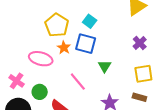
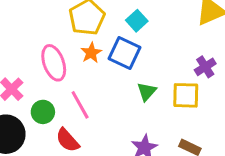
pink ellipse: (41, 59) -> (54, 63), turned 45
yellow square: (143, 74) -> (186, 95), moved
pink line: (78, 82) -> (80, 105), moved

